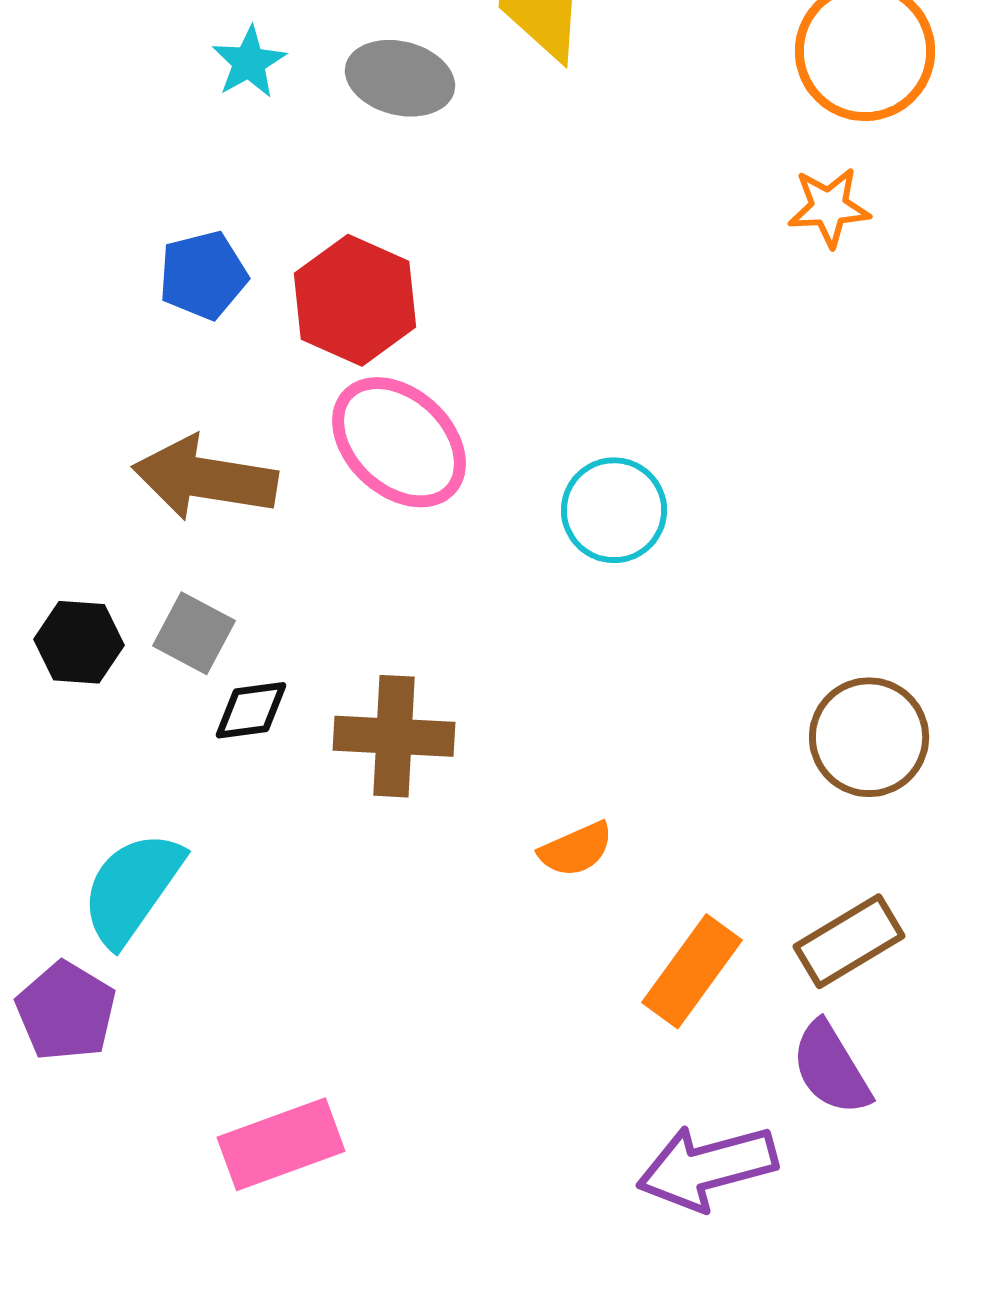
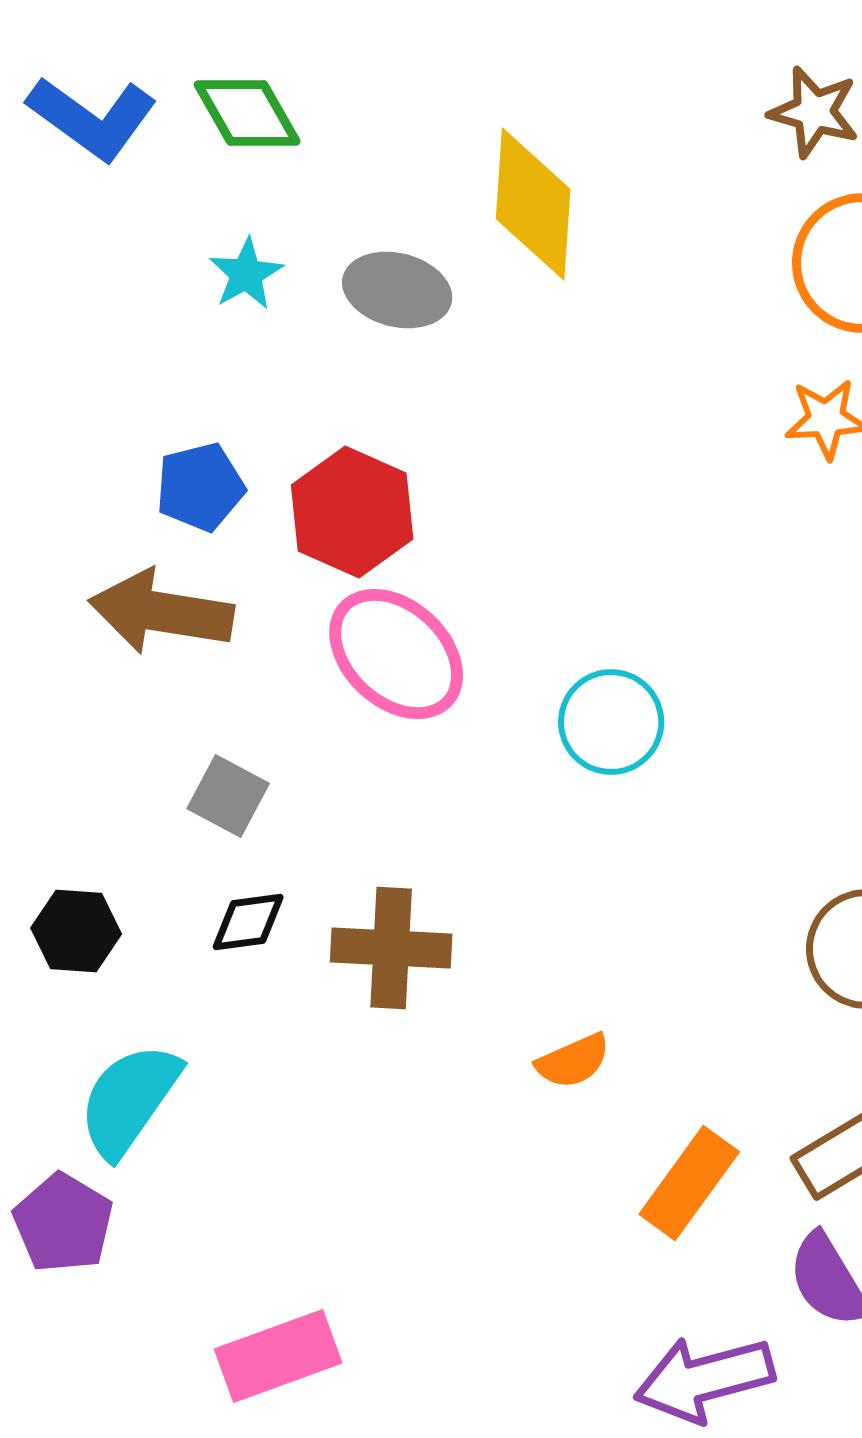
brown arrow: (205, 478) -> (161, 612), moved
gray square: (194, 633) -> (228, 796), moved
black hexagon: (79, 642) -> (76, 931), moved

